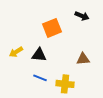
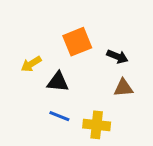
black arrow: (82, 16) -> (117, 57), moved
yellow arrow: (16, 52) -> (31, 64), moved

